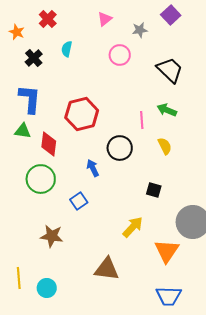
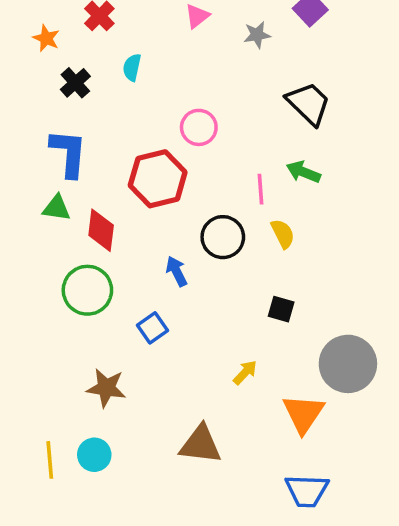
pink circle: (120, 55) -> (199, 127), moved
yellow semicircle: (165, 146) -> (283, 234), moved
yellow arrow: (133, 227) -> (245, 372), size x0.7
cyan circle: (47, 288) -> (94, 455), moved

